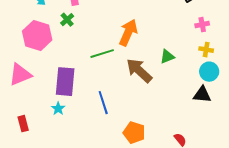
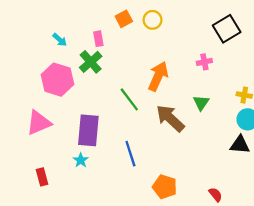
green cross: (67, 20) -> (91, 62), size x1.5
pink cross: (202, 25) -> (204, 62), moved
green line: (102, 54) -> (129, 99), turned 70
green triangle: (167, 57) -> (201, 103), turned -35

